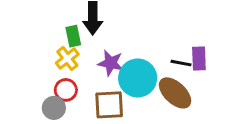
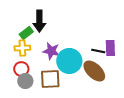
green rectangle: (73, 36) -> (26, 33), turned 64
yellow cross: (67, 59) -> (22, 48), turned 35
gray circle: (54, 108) -> (25, 81), moved

